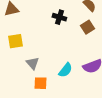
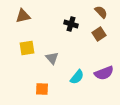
gray triangle: (32, 63) -> (52, 58), moved
orange square: (40, 83) -> (42, 89), moved

